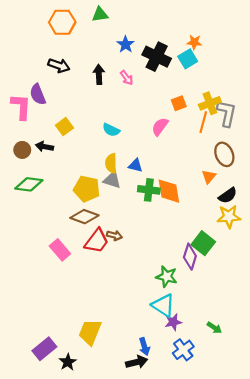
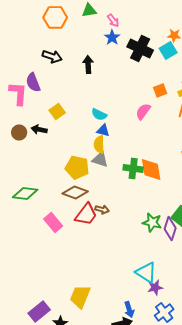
pink arrow: (127, 78) -> (113, 20), moved
blue triangle: (135, 165) -> (103, 130), moved
green diamond: (29, 184) -> (25, 193), moved
green star: (167, 277) -> (152, 222), moved

